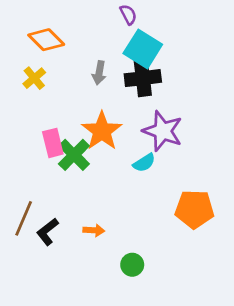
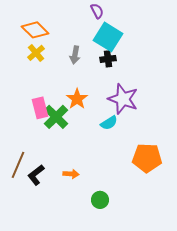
yellow cross: (34, 78) -> (36, 53), moved
black cross: (143, 78) -> (108, 59), size x0.6
orange star: (102, 131) -> (77, 99), size x0.7

